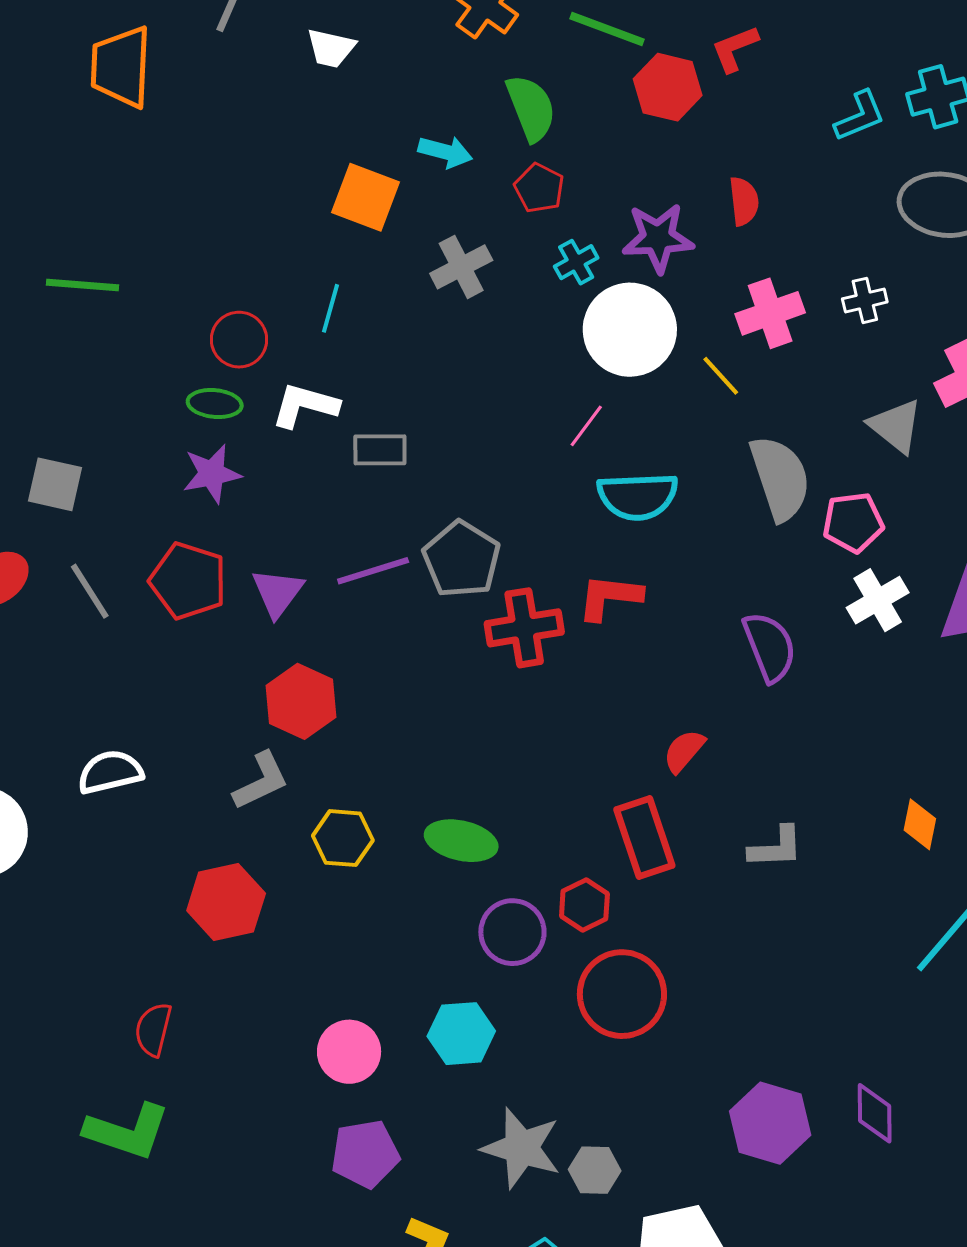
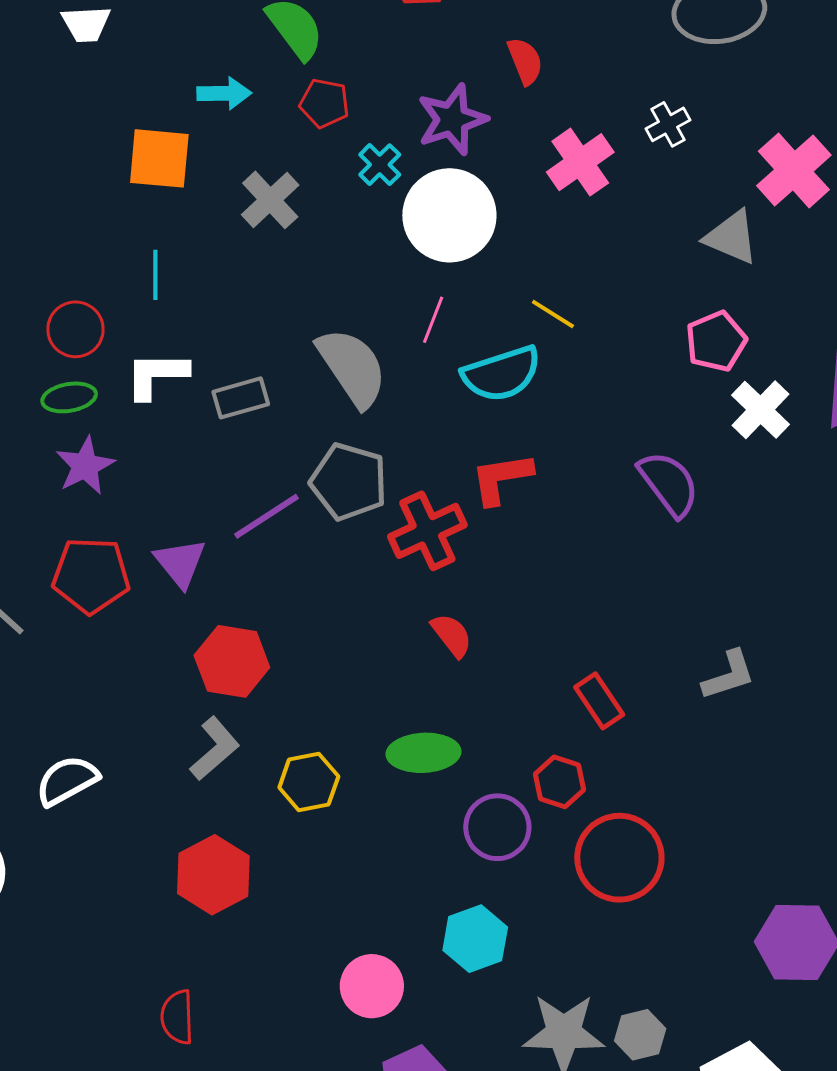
yellow line: (721, 376) -> (553, 314), moved
gray semicircle: (780, 478) -> (352, 367), moved
red semicircle: (684, 751) -> (452, 635), moved, turned 117
red rectangle: (644, 838) -> (599, 701), size x0.7

